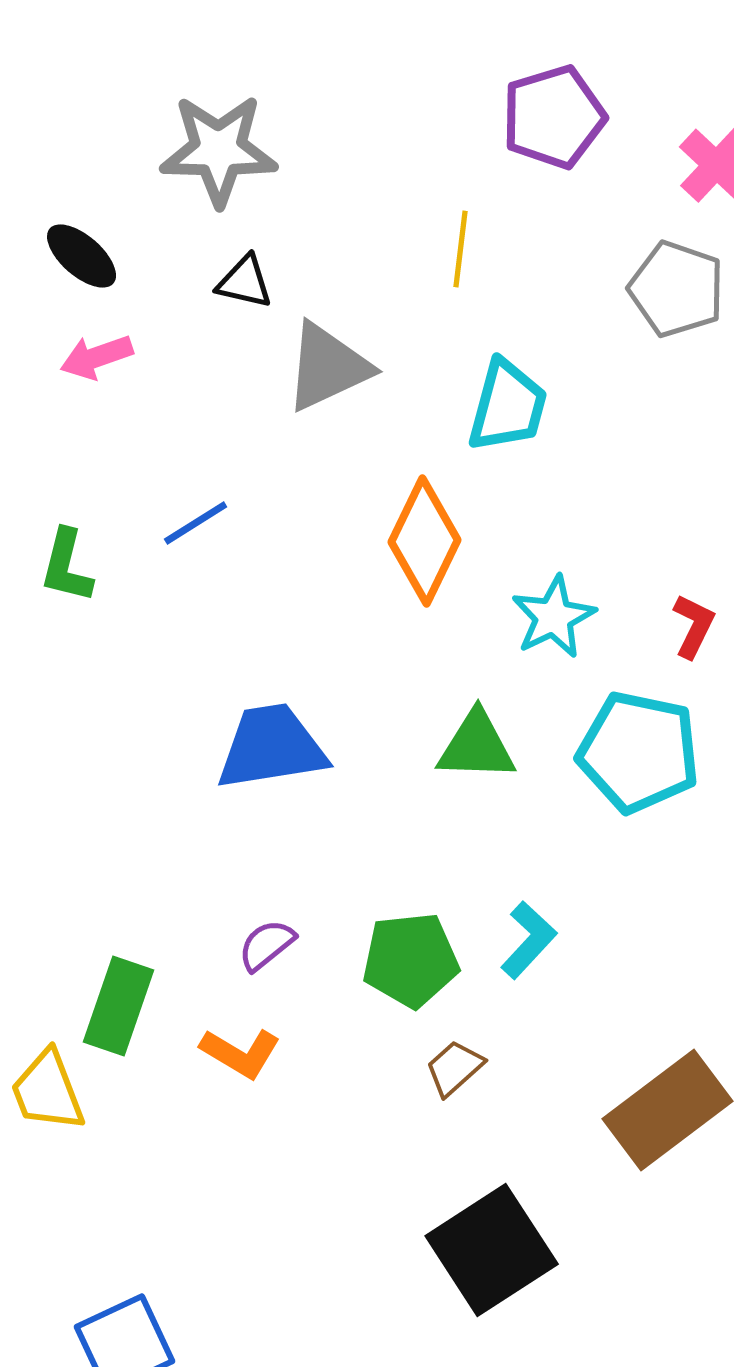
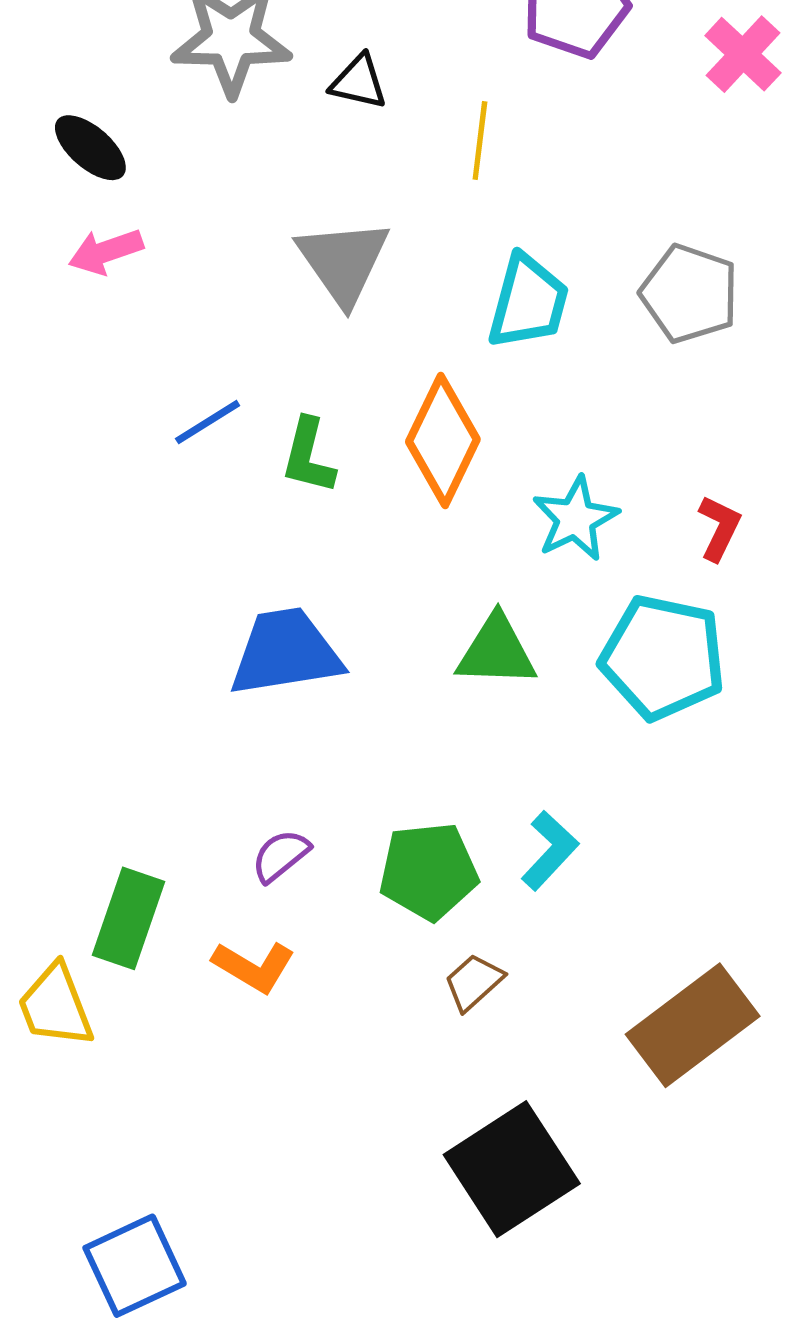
black triangle: (245, 282) -> (359, 82), moved
gray pentagon: (677, 289) -> (690, 294), moved
gray triangle: (328, 367) -> (343, 262), turned -40
green L-shape: (67, 566) -> (308, 456), moved

